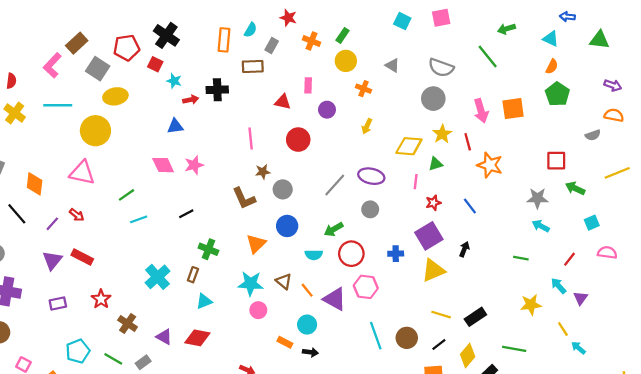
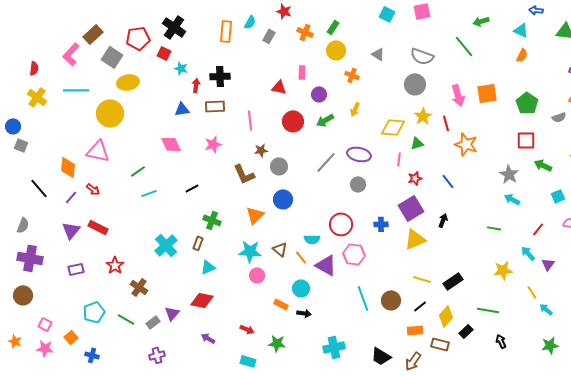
brown rectangle: (253, 66) -> (215, 106), moved
green pentagon: (557, 94) -> (527, 103), moved
red arrow: (191, 100) -> (196, 85), turned -72
pink star: (194, 165) -> (213, 144), moved
orange diamond: (35, 184) -> (68, 167), moved
gray star: (537, 198) -> (509, 174), turned 30
green arrow: (334, 229) -> (325, 120), moved
cyan semicircle: (314, 255) -> (312, 239), moved
purple triangle: (164, 337) -> (172, 313), moved, turned 42

